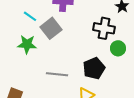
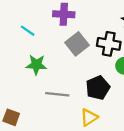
gray square: (51, 28) -> (77, 44), moved
green star: (27, 44) -> (36, 65), moved

